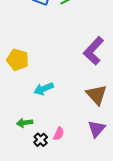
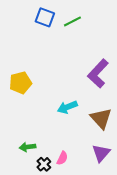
yellow pentagon: (18, 60) -> (20, 83), turned -30
cyan arrow: (44, 89) -> (67, 107), moved

